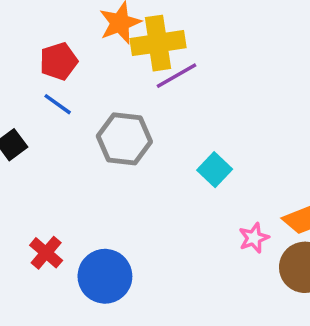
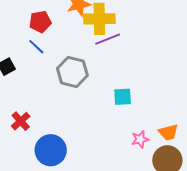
cyan square: (215, 170) -> (123, 97), turned 36
red cross: (46, 253) -> (21, 121), moved

